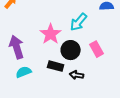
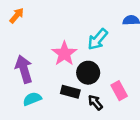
pink rectangle: (97, 49) -> (119, 91), moved
black arrow: (77, 75) -> (95, 102), turned 40

